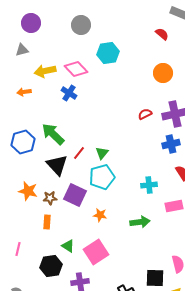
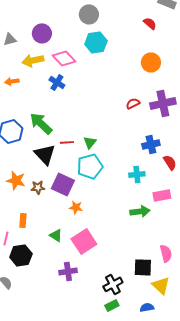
purple circle: (31, 23) -> (42, 33), moved
gray circle: (81, 25) -> (89, 14), moved
blue cross: (171, 144) -> (151, 144), moved
red line: (79, 153) -> (67, 142), turned 48
orange star: (100, 215) -> (76, 207), moved
orange rectangle: (47, 222) -> (23, 220), moved
green arrow: (140, 222) -> (140, 211), moved
black hexagon: (51, 266) -> (21, 255), moved

